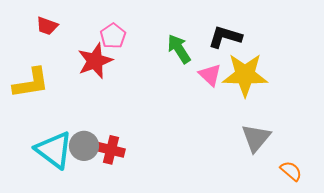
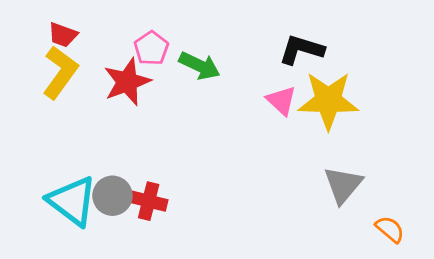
green arrow: (179, 49) -> (200, 66), moved, turned 148
yellow L-shape: (31, 83) -> (60, 72), moved, turned -45

